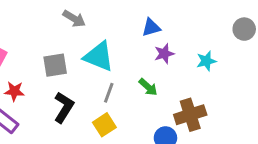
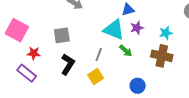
cyan triangle: (99, 56) -> (114, 30), moved
brown cross: (190, 115) -> (162, 56), moved, turned 30

